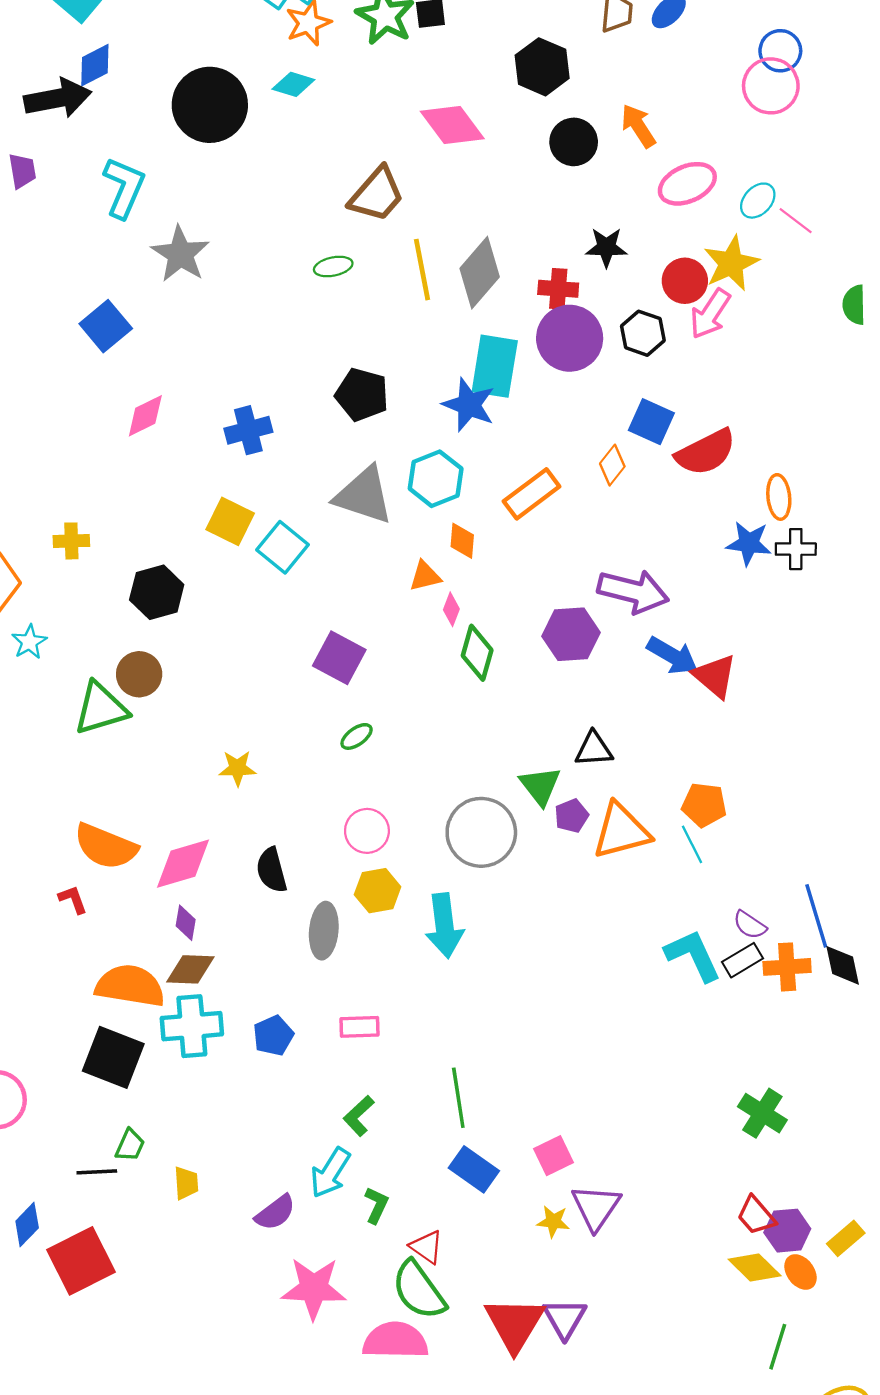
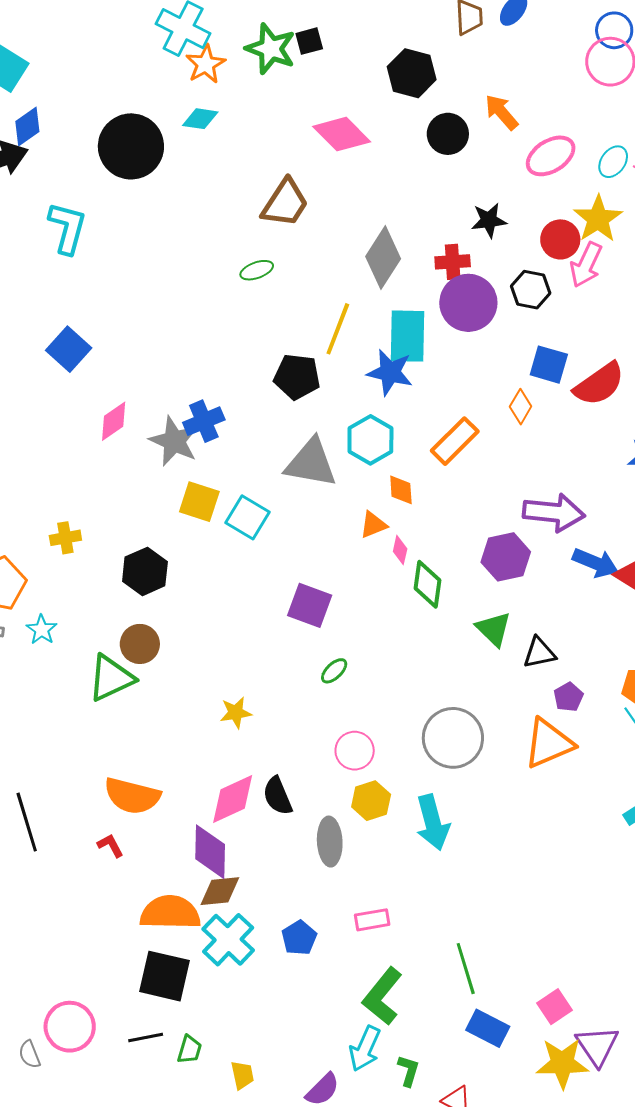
gray star: (180, 254) -> (174, 441), moved
yellow line: (422, 270) -> (338, 329), moved, turned 40
green triangle: (540, 786) -> (494, 629), moved
purple pentagon: (572, 816) -> (568, 697), moved
orange triangle: (621, 831) -> (549, 743), moved
pink diamond: (183, 864) -> (233, 799), moved
purple diamond: (186, 923) -> (210, 852), size x1.8
cyan cross: (192, 1026) -> (228, 940), turned -34
green L-shape: (359, 1116) -> (382, 996), size x1.6
black line: (97, 1172) -> (146, 1038), moved
yellow star: (553, 1221) -> (562, 1063), size x1.8

